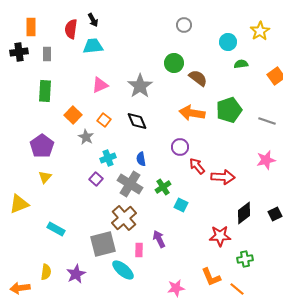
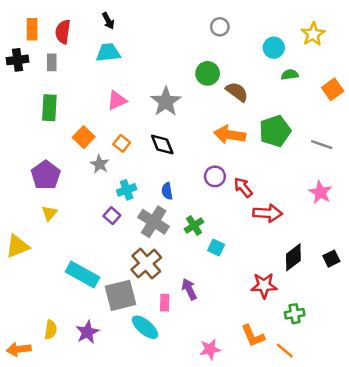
red semicircle: (71, 29) -> (63, 32), moved
pink star: (266, 160) -> (320, 192), turned -30
red arrow: (197, 166) -> (243, 187), moved
cyan rectangle: (56, 229) -> (82, 274), moved, size x1.5

